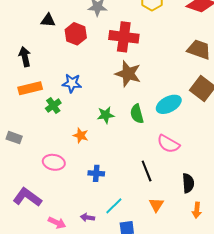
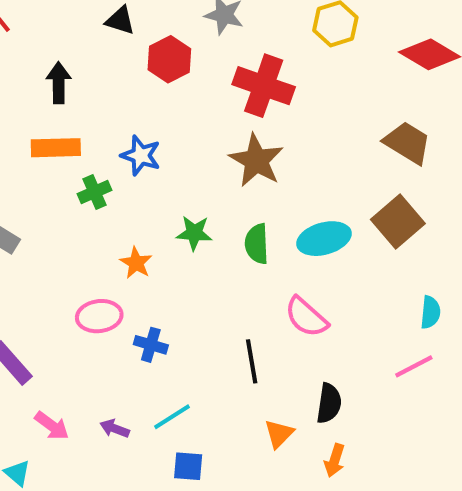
pink ellipse: (54, 162) -> (99, 316), moved, turned -30
orange triangle: (156, 205) -> (279, 434), moved

